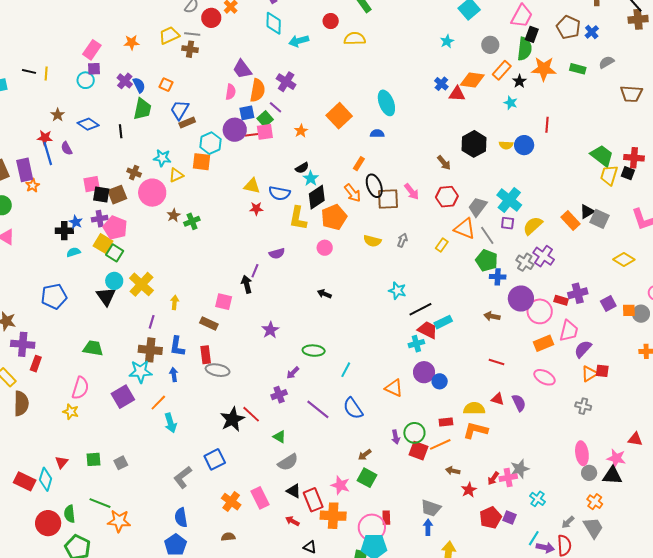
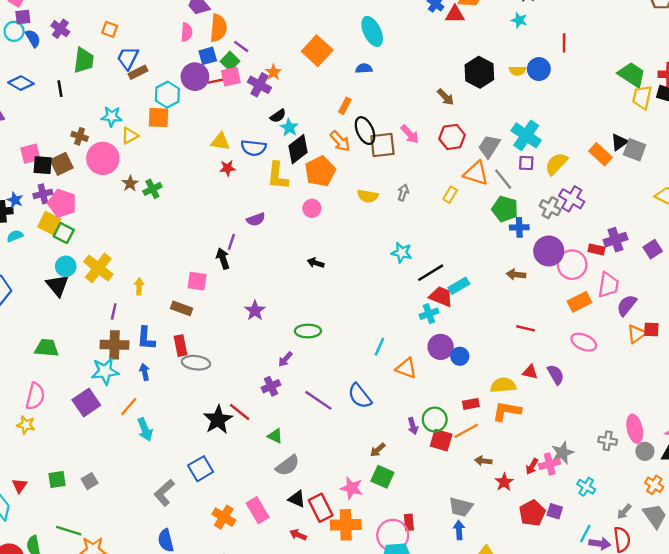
purple cross: (286, 82) -> (259, 85), moved
blue semicircle: (139, 85) -> (33, 38), moved
cyan line: (346, 370) -> (379, 347), moved
gray cross: (583, 406) -> (608, 441), moved

